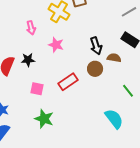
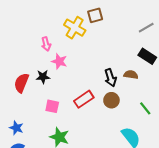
pink star: (56, 45) -> (59, 61), moved
black arrow: (96, 46) -> (110, 78), moved
brown circle: (95, 69) -> (111, 100), moved

